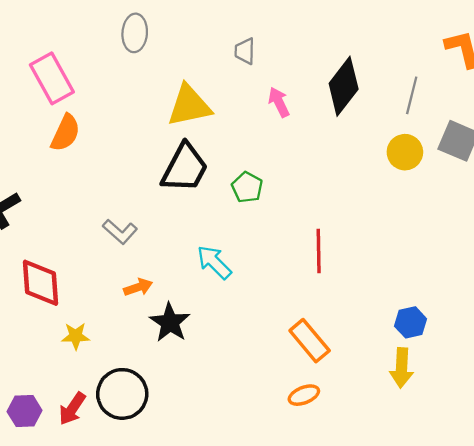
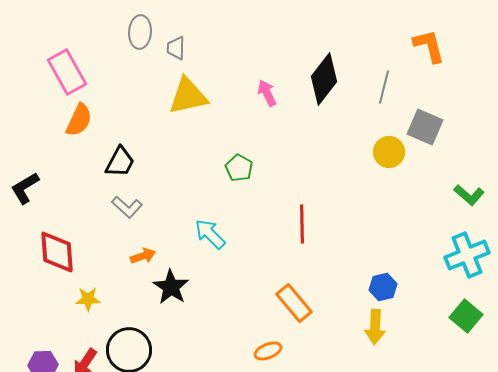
gray trapezoid: (245, 51) -> (176, 48), moved
yellow circle: (405, 152) -> (389, 152), moved
black trapezoid: (185, 168) -> (120, 162), moved, size x0.7
orange ellipse: (304, 395) -> (268, 351), moved

